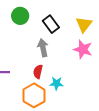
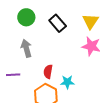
gray arrow: (43, 48) -> (26, 48), moved

